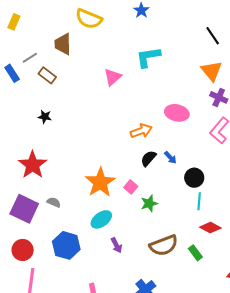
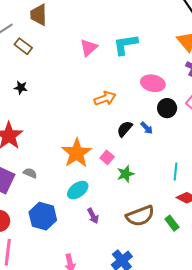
cyan L-shape: (148, 57) -> (125, 44), moved
orange arrow: (141, 131) -> (105, 98), moved
black circle: (194, 178) -> (167, 108), moved

